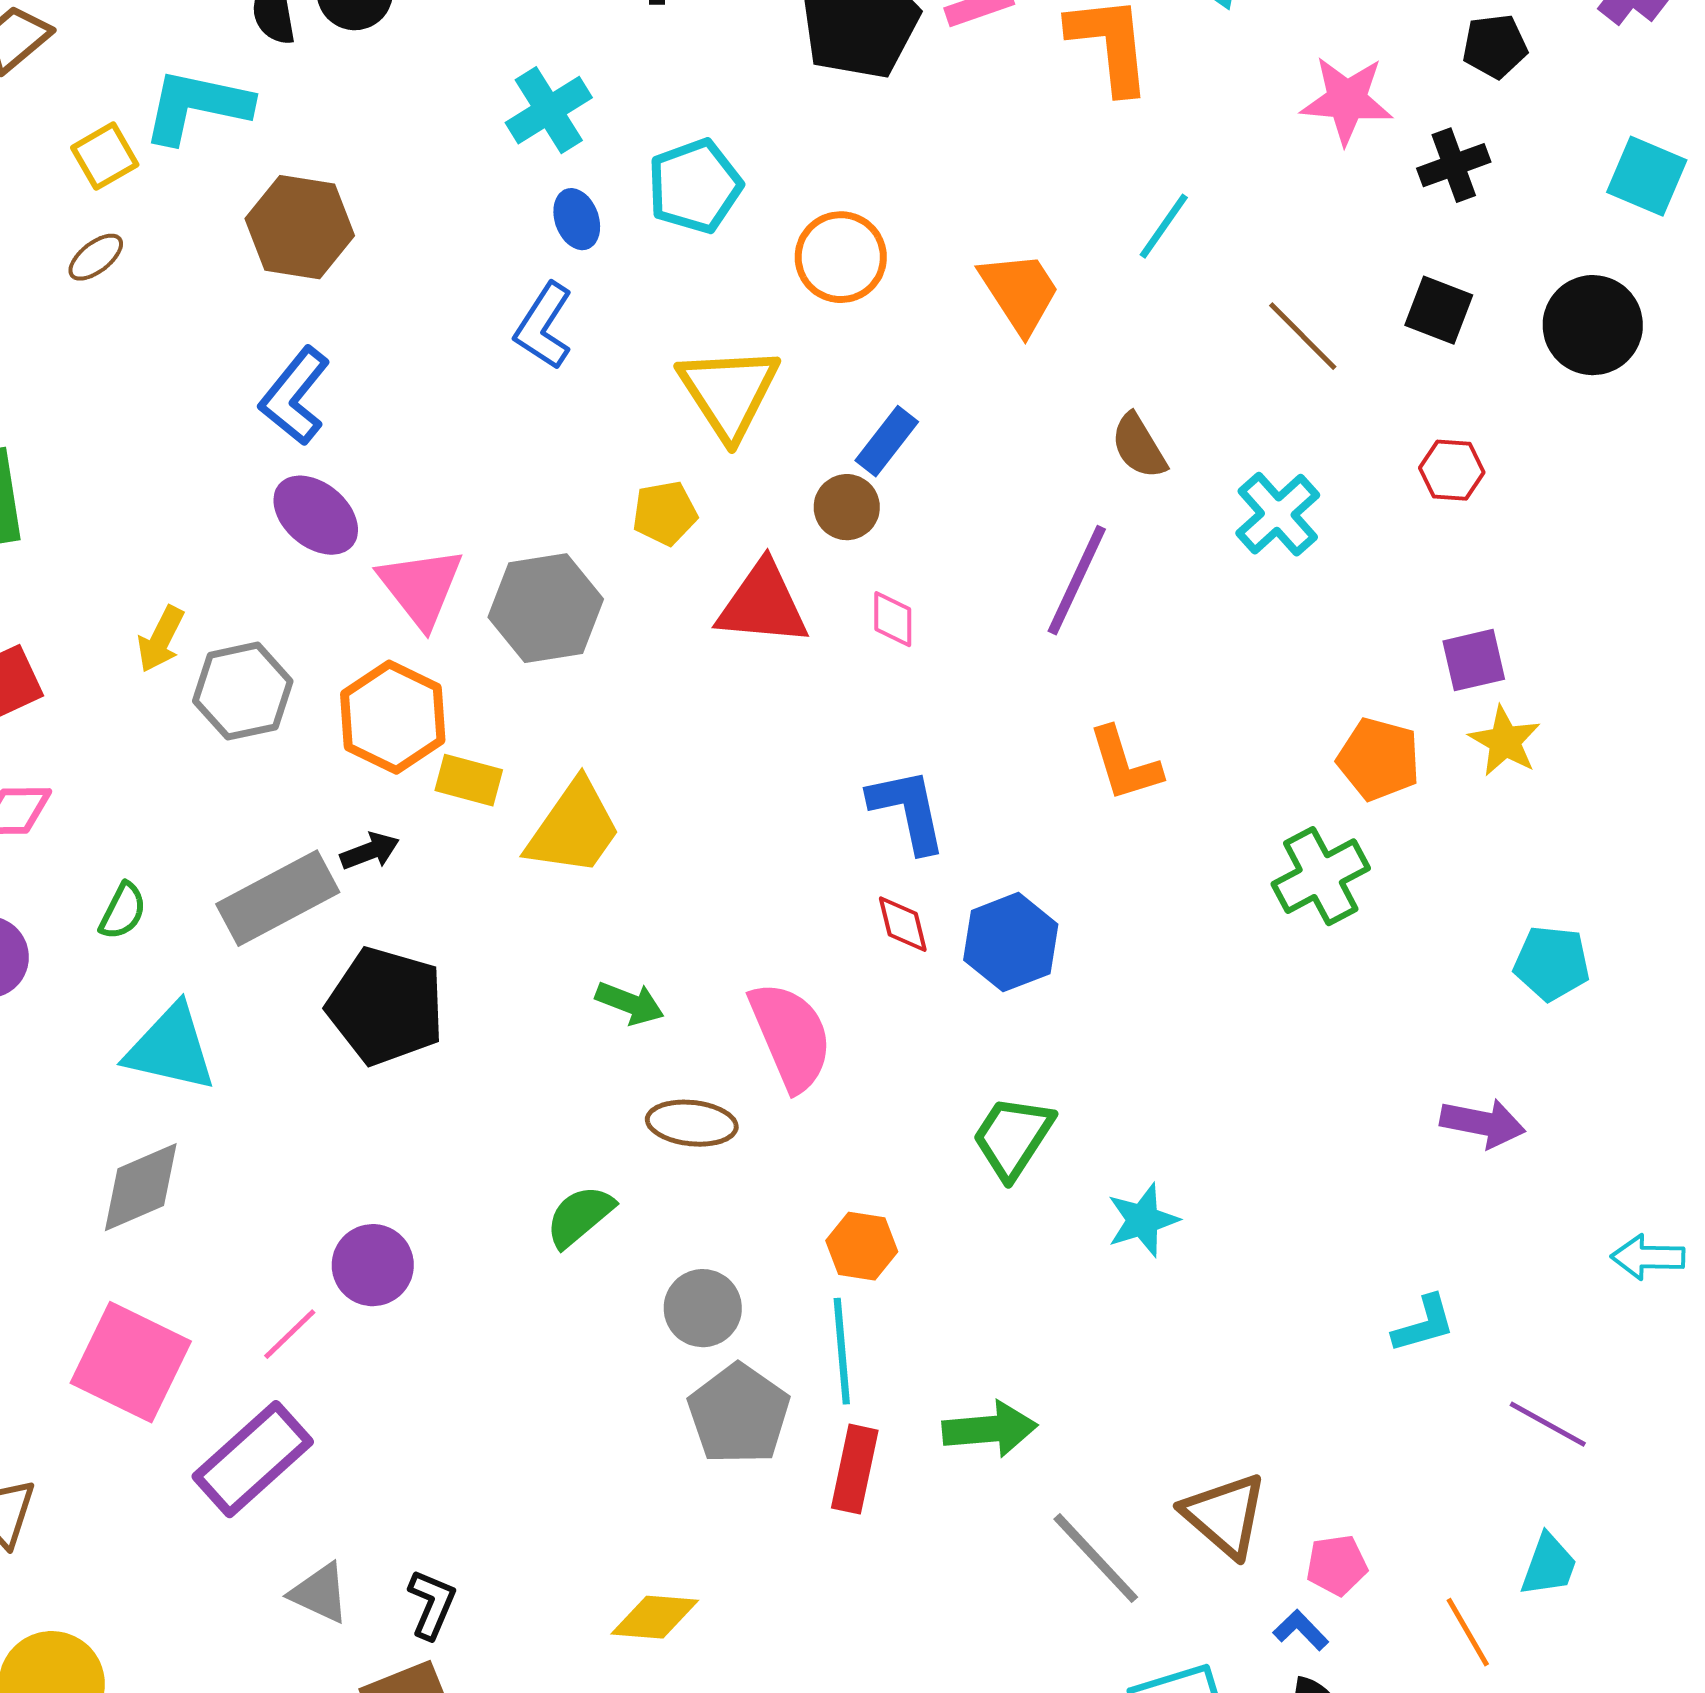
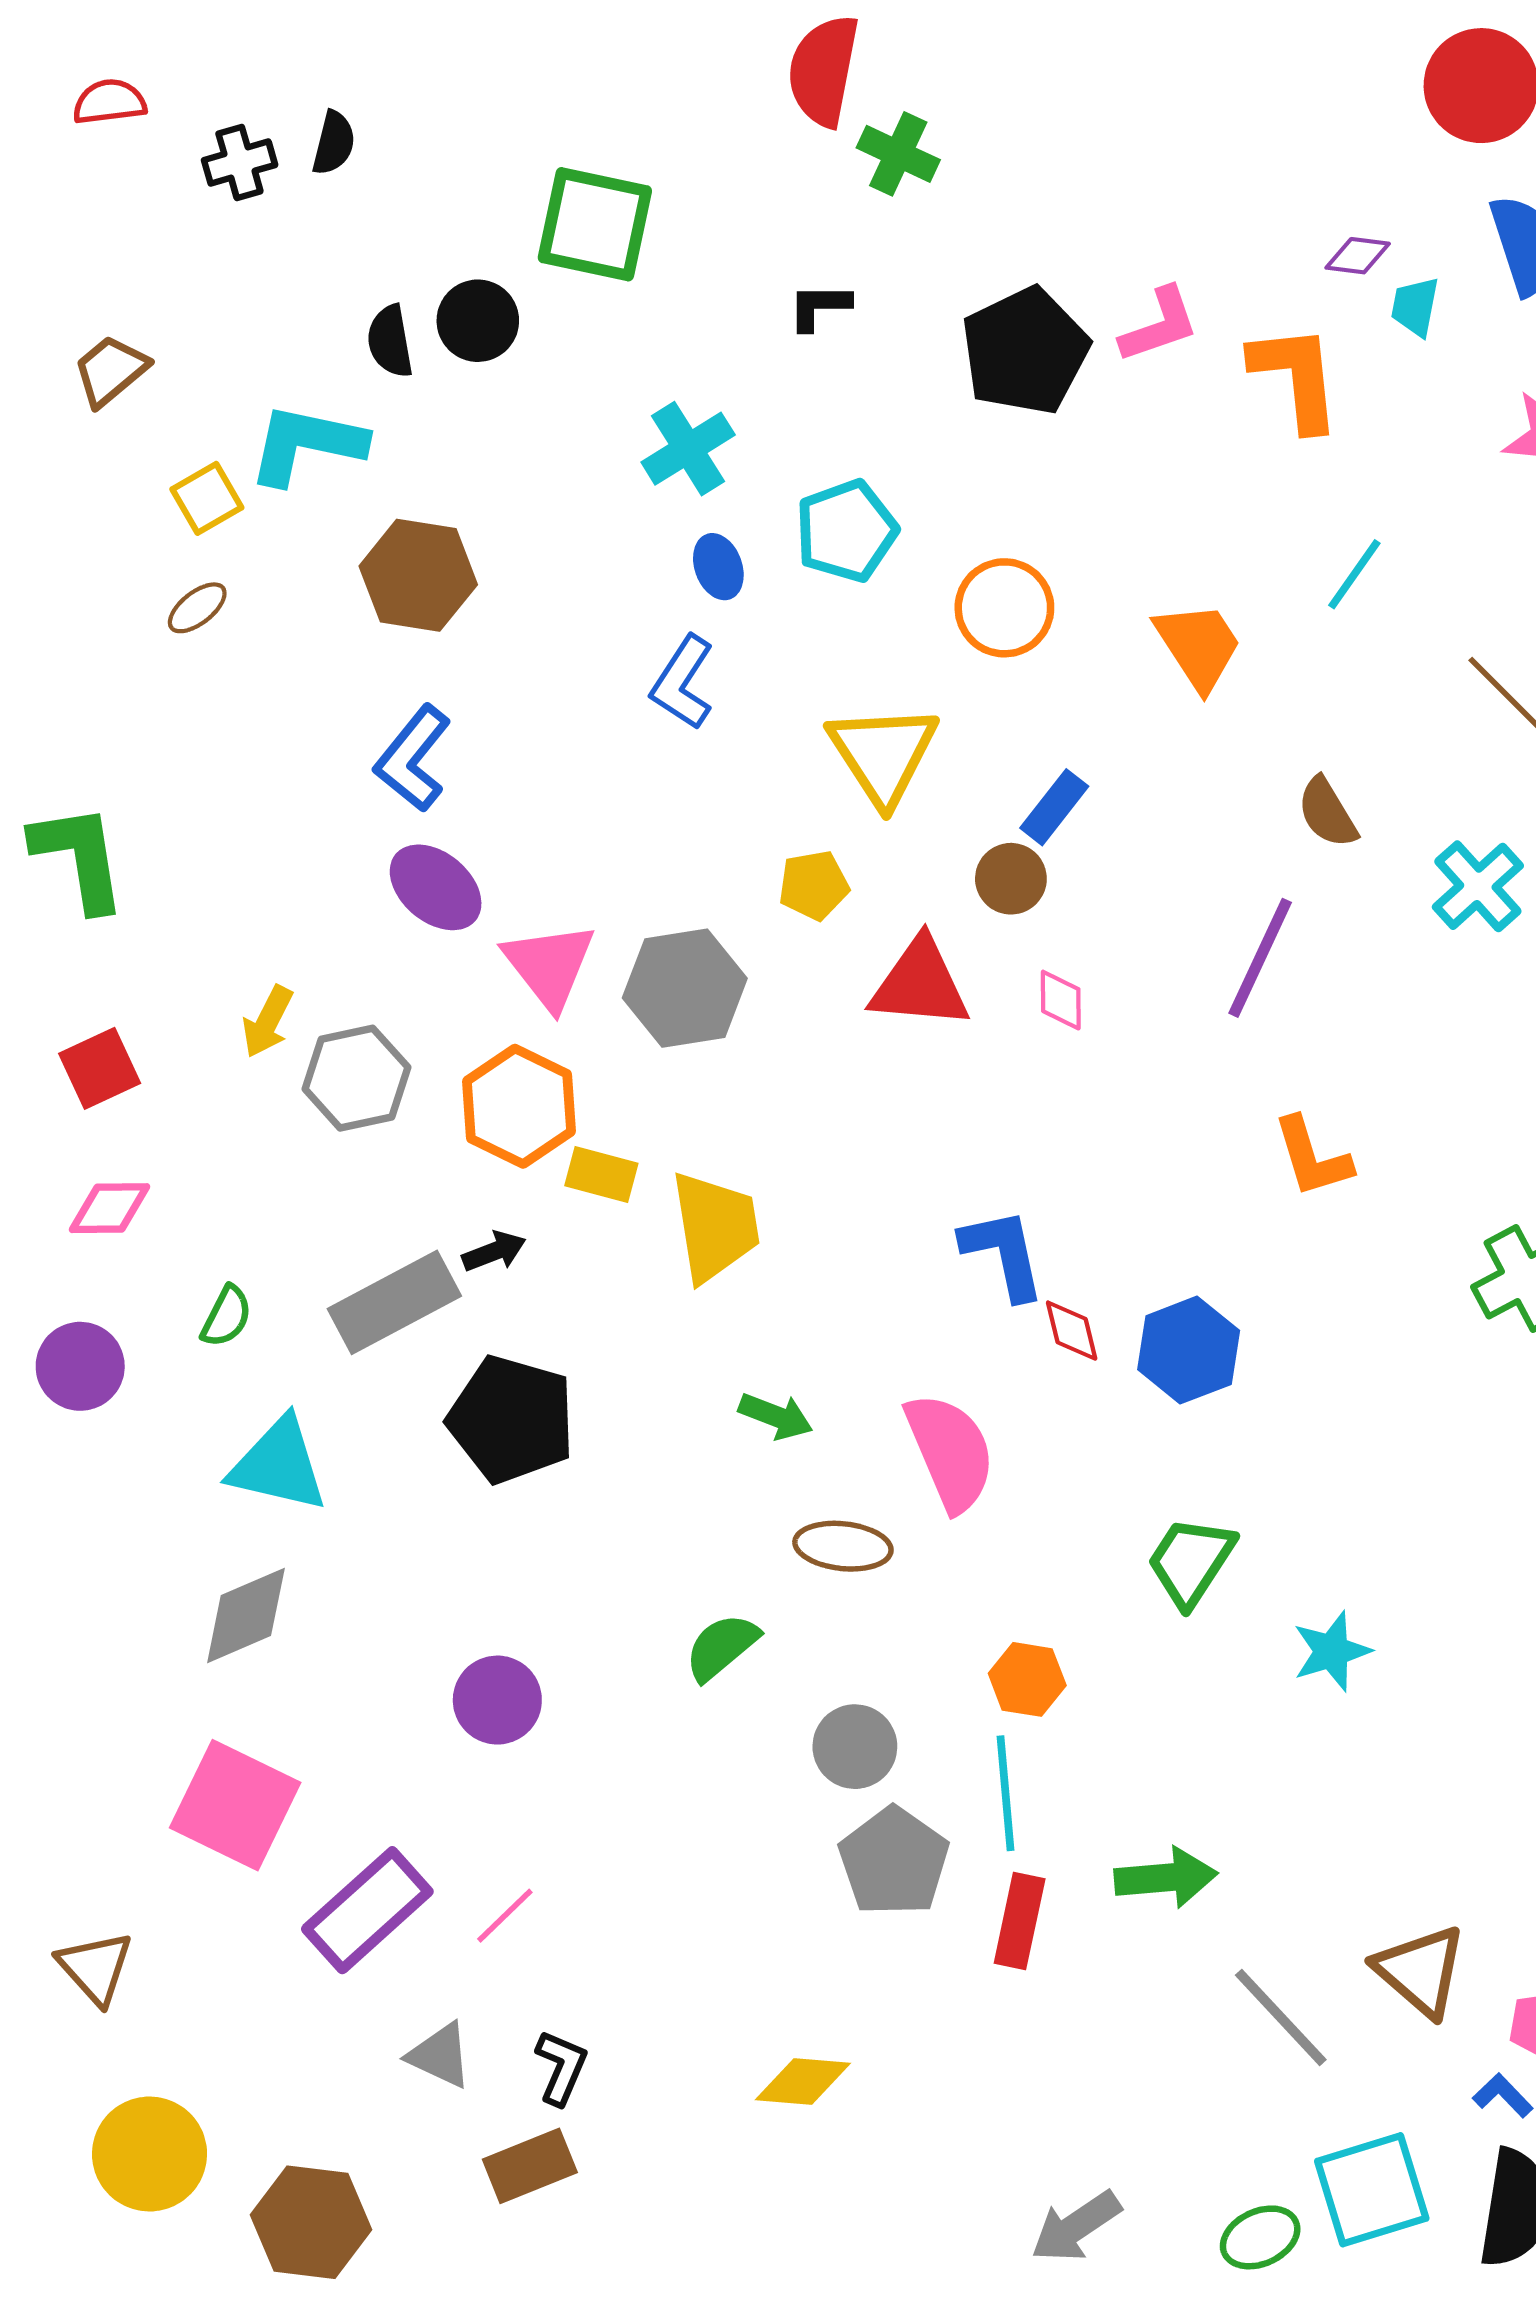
blue L-shape: (908, 810) -> (1003, 1254), moved
yellow trapezoid: (574, 828) -> (715, 1227), turned -44
pink line: (290, 1334) -> (505, 1916), moved

